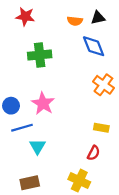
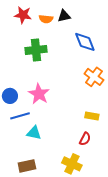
black triangle: (98, 18) -> (64, 16), moved
orange semicircle: (75, 21) -> (46, 19), moved
cyan triangle: (37, 146) -> (34, 133), turned -49

